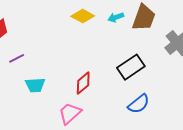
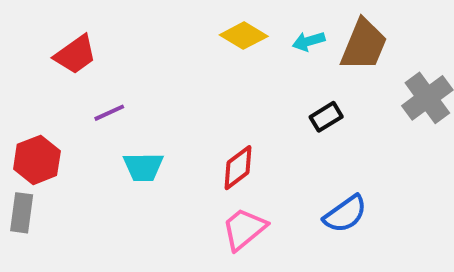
black rectangle: (131, 67) -> (326, 117), moved, size x0.6
pink trapezoid: (70, 113) -> (244, 229), moved

